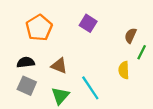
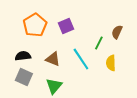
purple square: (88, 23) -> (66, 26), moved, turned 35
green line: (142, 52) -> (99, 43), moved
cyan line: (90, 88) -> (81, 59), moved

